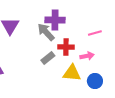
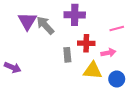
gray arrow: (46, 32) -> (45, 25), moved
gray rectangle: (48, 58) -> (67, 55), turned -56

